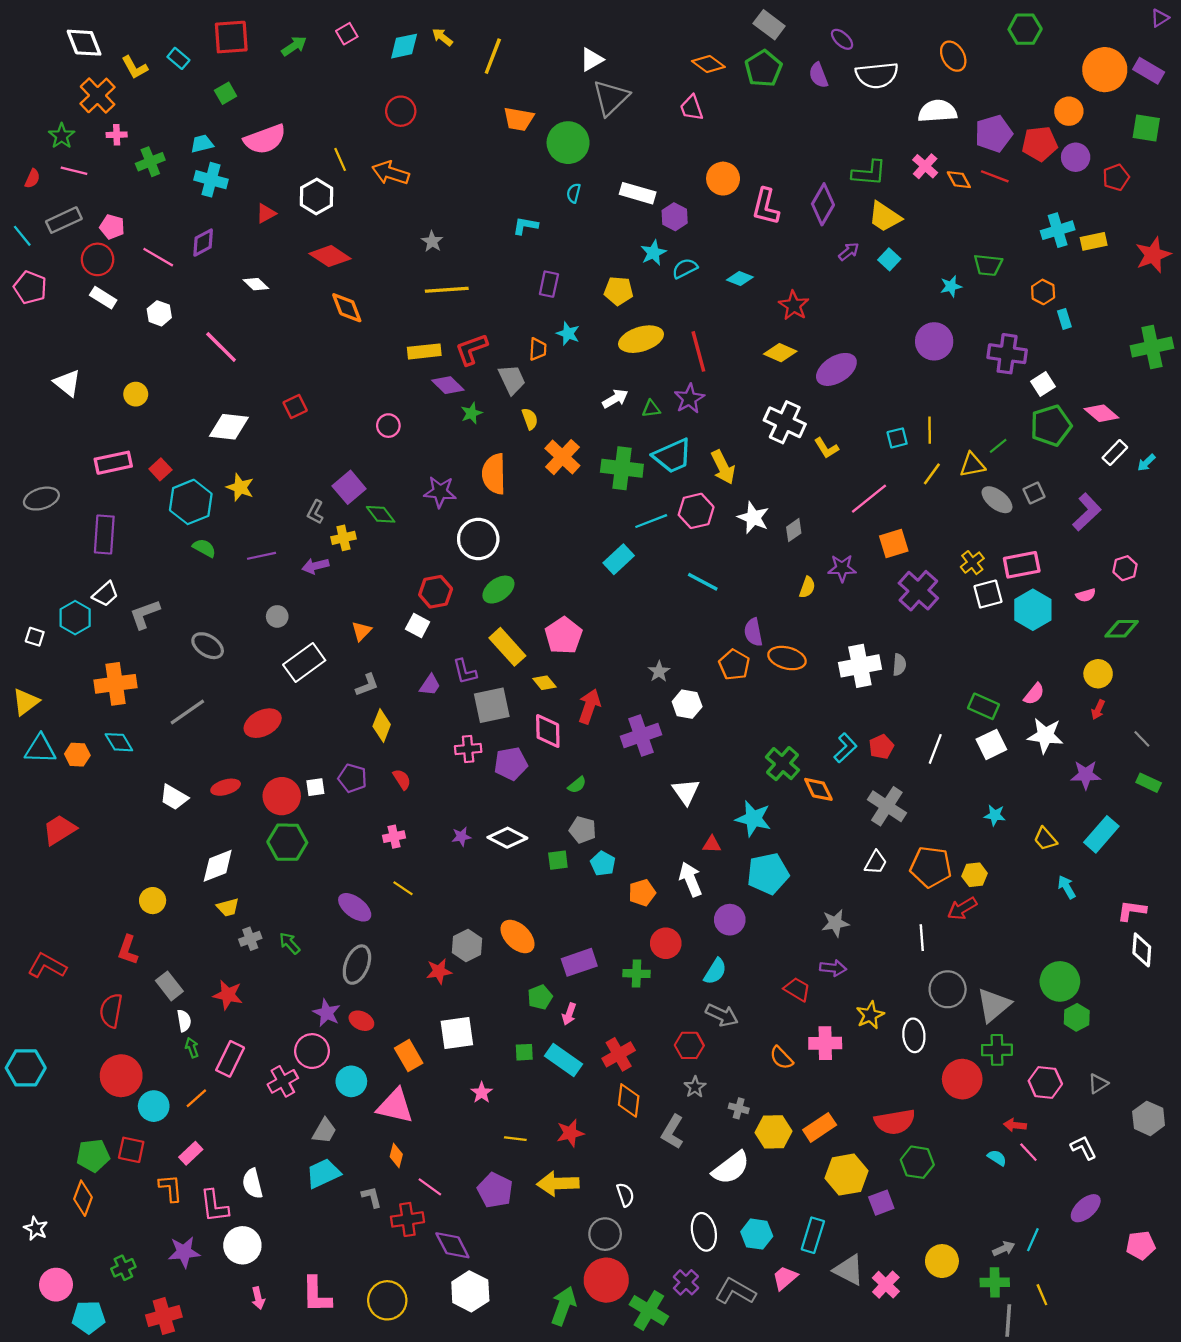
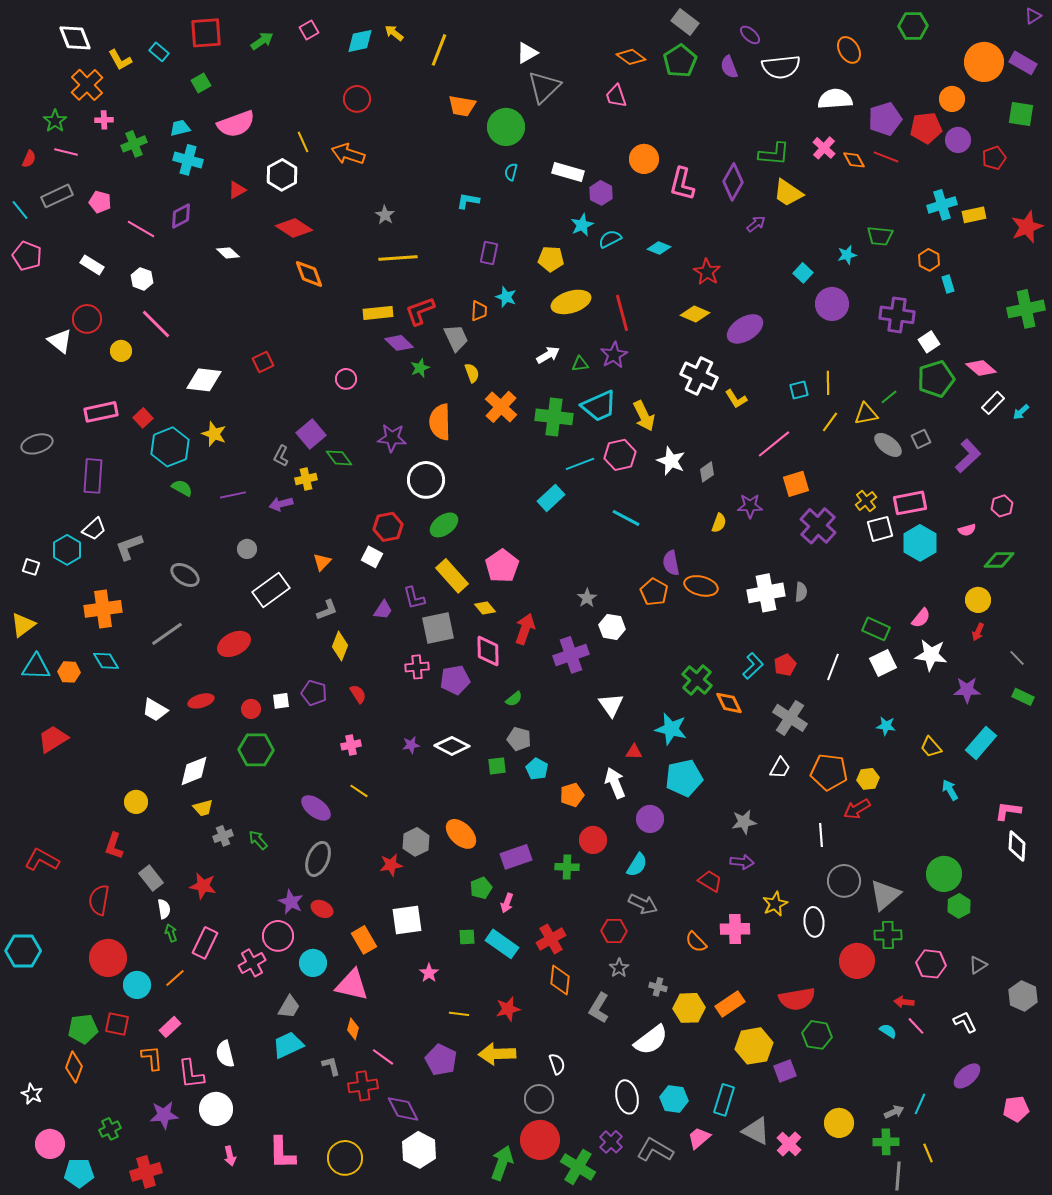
red circle: (98, 259) -> (87, 319), moved
cyan square: (889, 259) -> (803, 273), moved
pink line: (221, 347) -> (156, 324), moved
red circle: (282, 796) -> (251, 709), size x0.6

